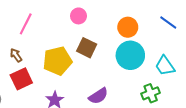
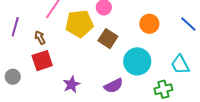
cyan circle: (130, 55) -> (137, 61), moved
yellow pentagon: (57, 61) -> (79, 24), moved

